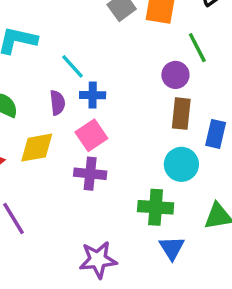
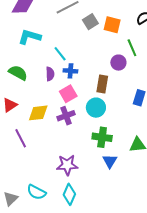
brown rectangle: (181, 114) -> (102, 84), moved
yellow diamond: (37, 148) -> (38, 113), moved
cyan circle: (181, 164) -> (96, 108), moved
purple cross: (90, 174) -> (66, 116), turned -30

